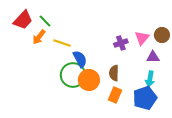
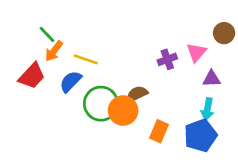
red trapezoid: (23, 20) -> (32, 76), moved
green line: (45, 21) -> (47, 34), moved
brown circle: (162, 35) -> (224, 33), moved
blue semicircle: (80, 59) -> (71, 82), moved, turned -108
brown semicircle: (114, 73) -> (137, 94), moved, turned 63

